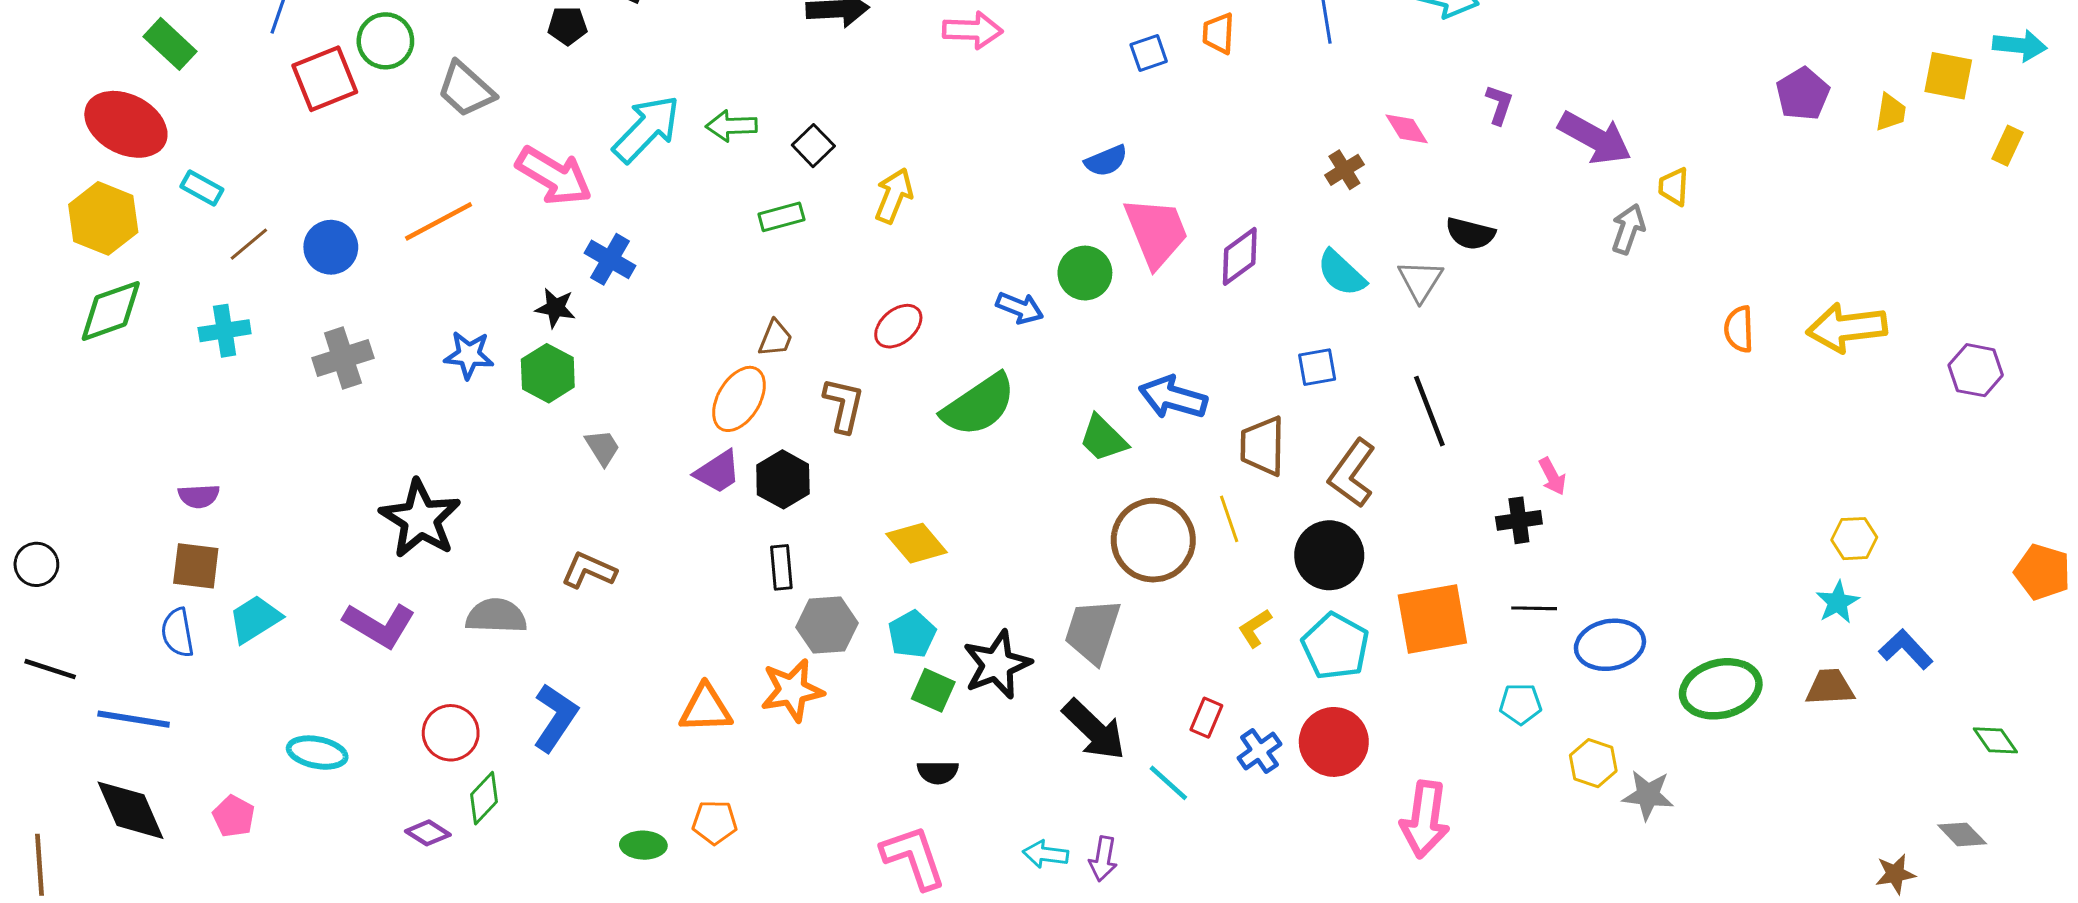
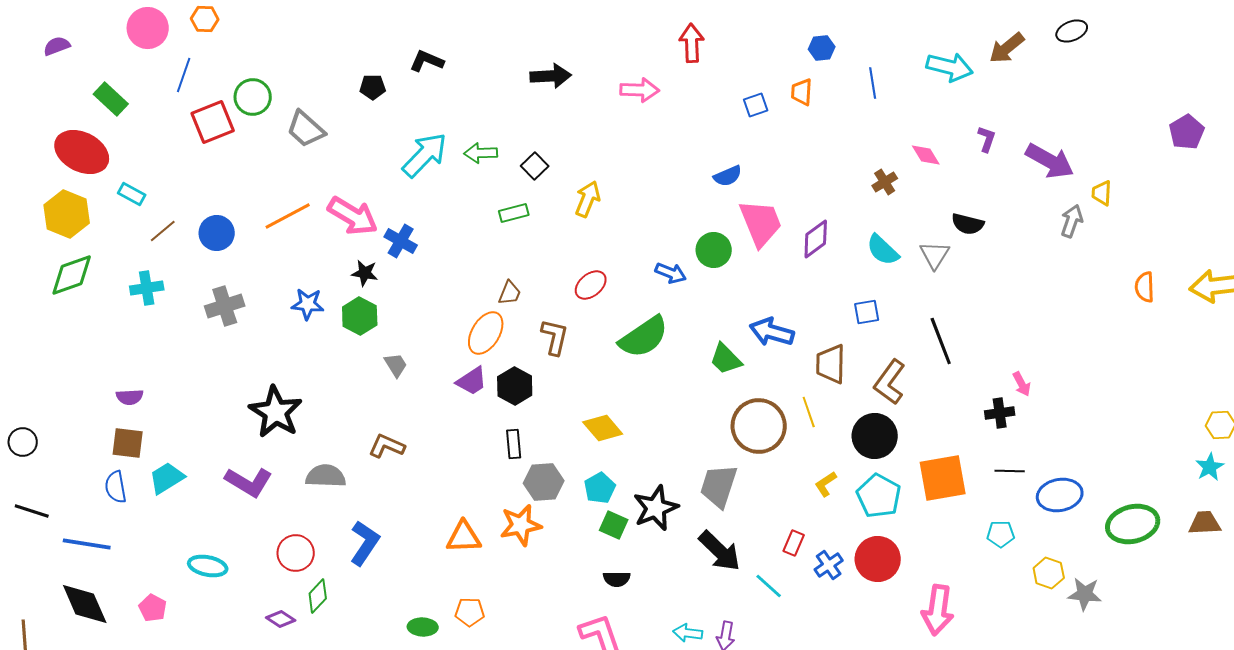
pink arrow: (554, 176) -> (353, 216), moved

